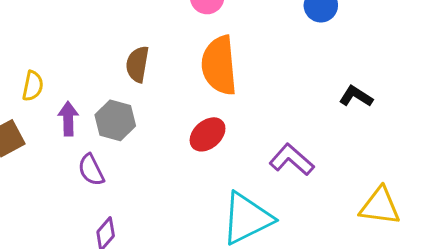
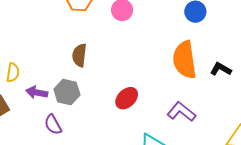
orange semicircle: (219, 65) -> (185, 60), moved
purple arrow: (68, 119) -> (37, 92), turned -75

